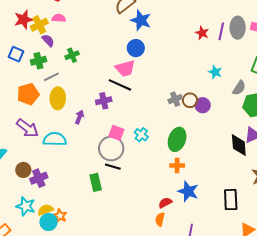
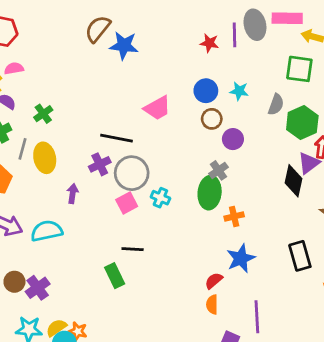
blue circle: (136, 48) -> (206, 91), moved
pink trapezoid: (125, 68) -> (157, 108), moved
gray line: (51, 77) -> (22, 149), turned -35
yellow ellipse: (58, 98) -> (45, 158), moved
gray cross: (175, 99) -> (218, 170), moved
brown circle: (190, 100) -> (212, 119), moved
pink square: (116, 133) -> (127, 203), turned -35
black diamond: (239, 145) -> (294, 181), turned 30
gray circle: (111, 148) -> (132, 173), moved
orange cross: (177, 165) -> (234, 216), moved
blue star: (188, 191) -> (241, 258), turned -30

